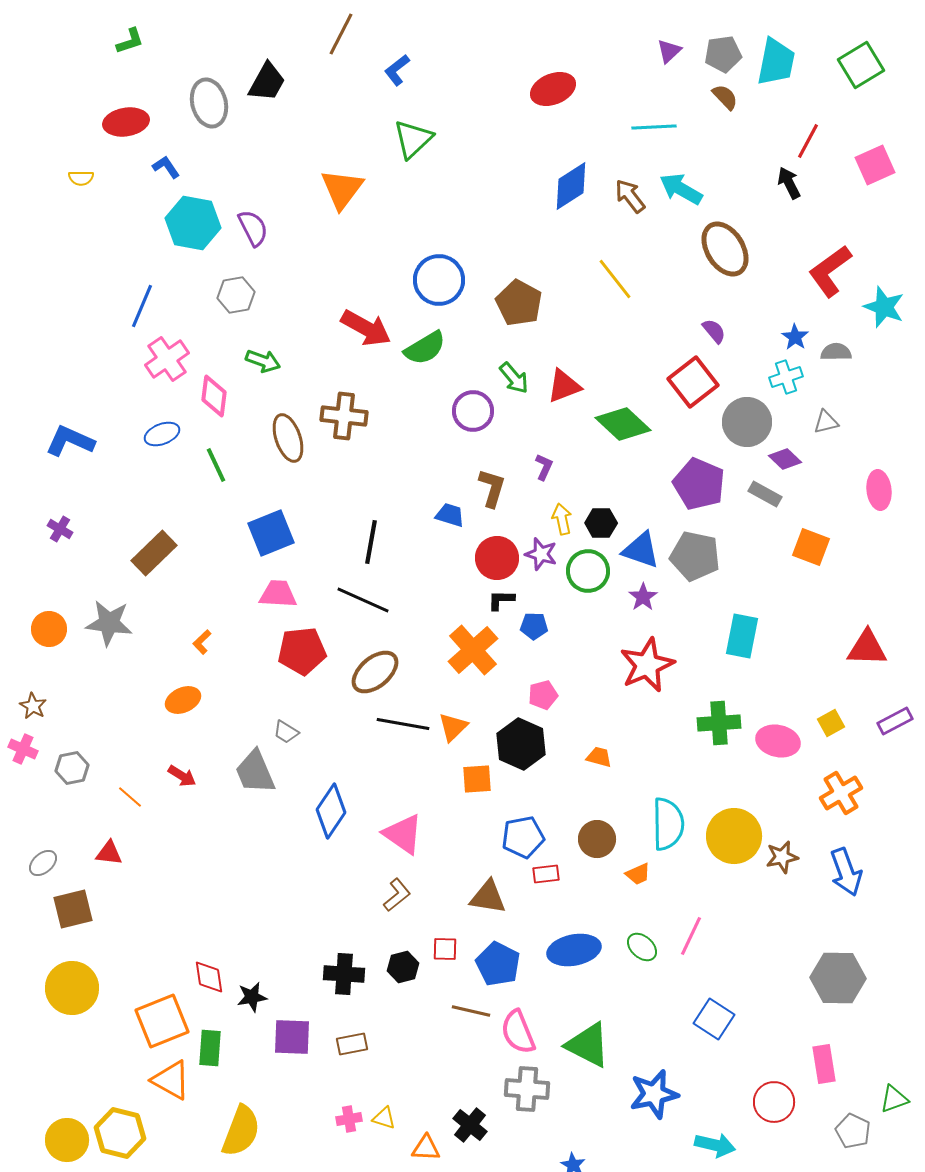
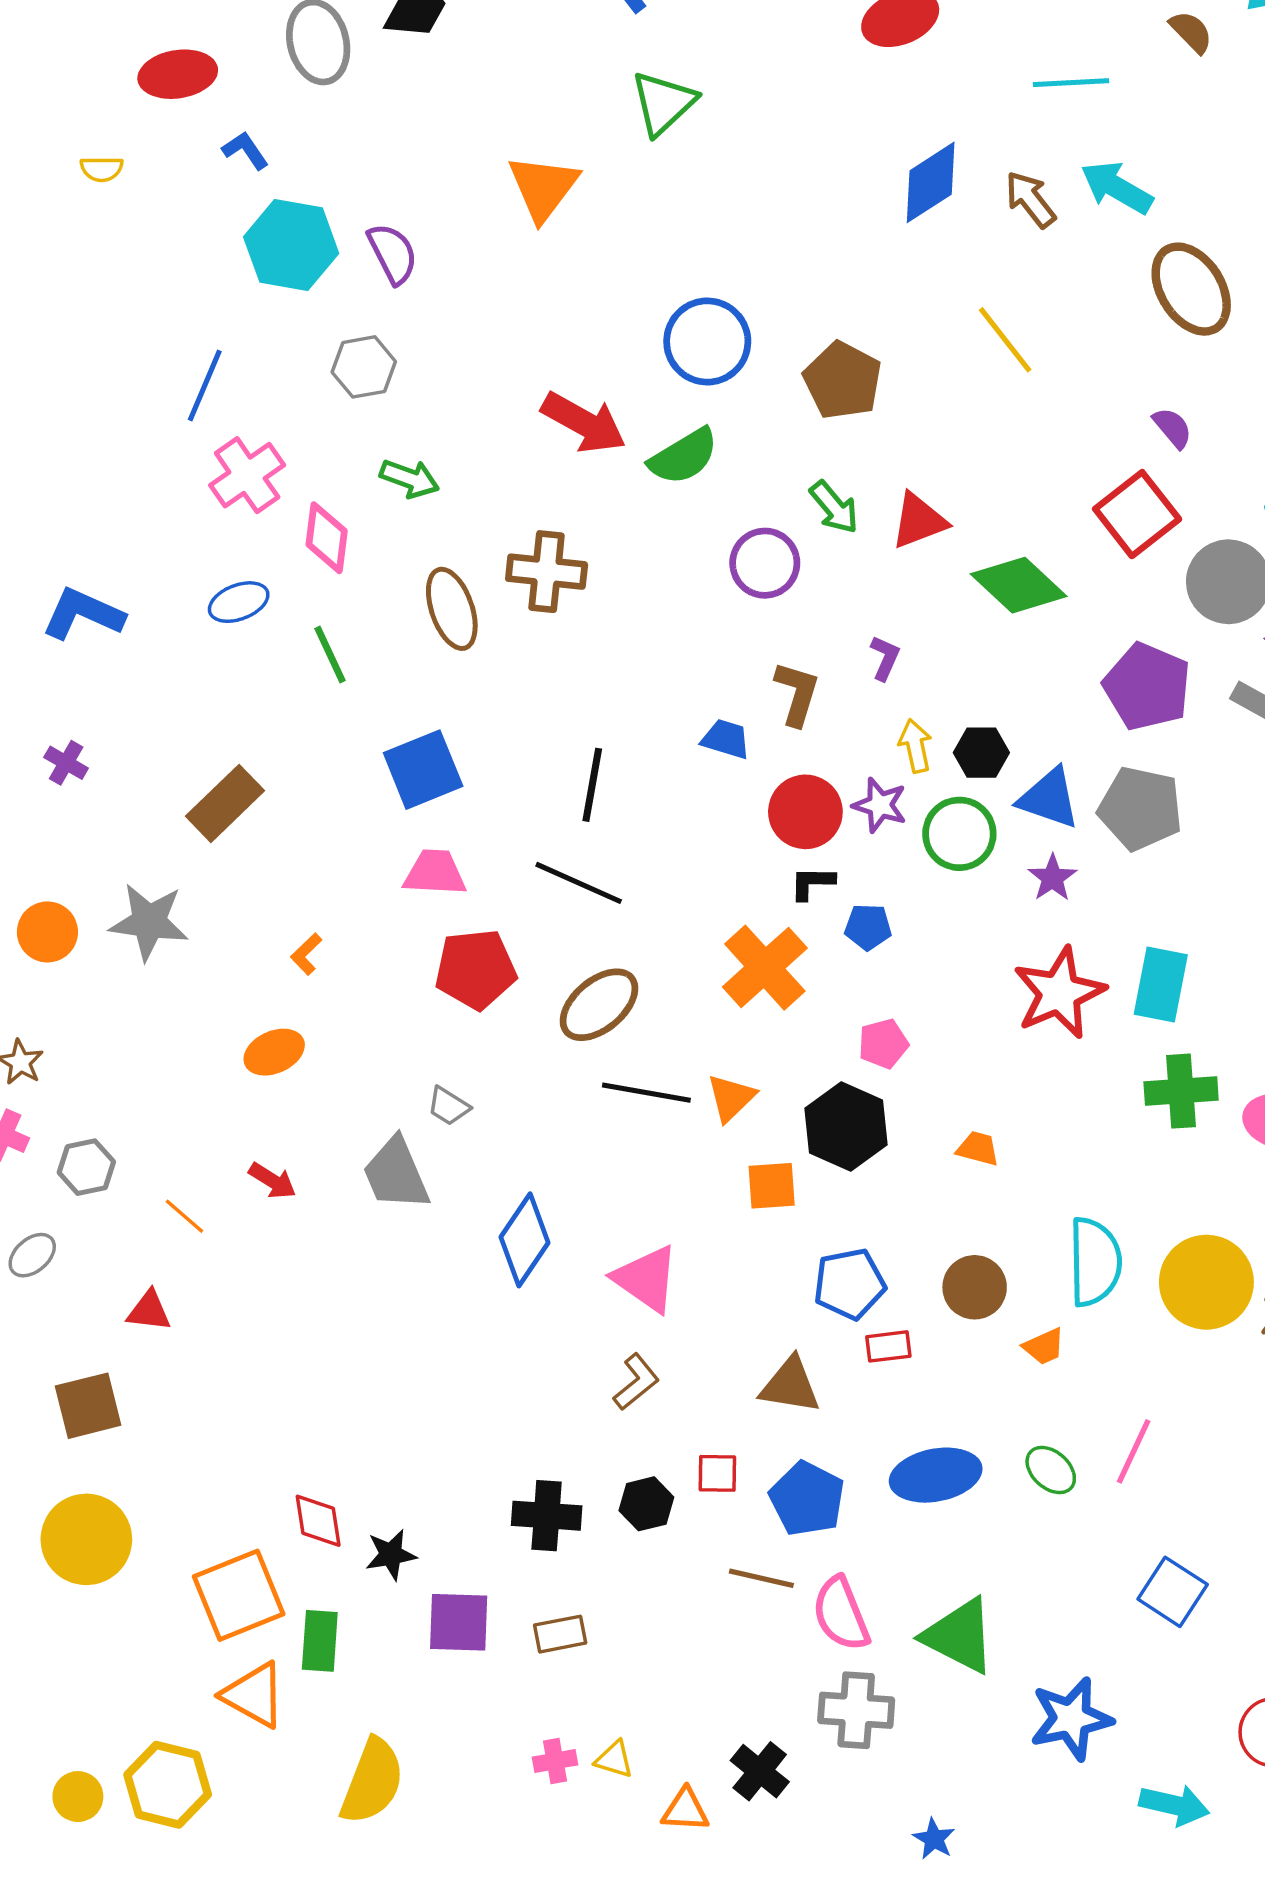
cyan rectangle: (742, 636) -> (1161, 984), moved
gray ellipse: (43, 863) -> (32, 1255), moved
yellow circle: (67, 1140) -> (78, 1797), size x0.7

